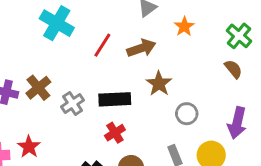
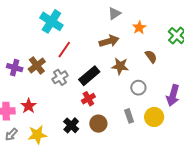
red line: (102, 45) -> (64, 50), moved
brown semicircle: (233, 69) -> (151, 57), moved
brown star: (159, 84) -> (120, 66), turned -30
black rectangle: (115, 99) -> (89, 76), turned -40

